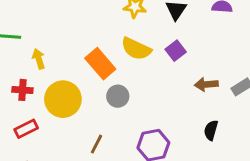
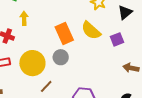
gray circle: (118, 96) -> (61, 57), moved
yellow circle: (63, 99) -> (32, 63), moved

